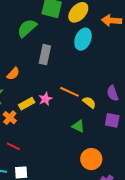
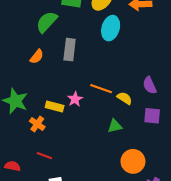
orange semicircle: (13, 74) -> (37, 57), moved
yellow rectangle: (27, 104) -> (55, 106), turned 49
green triangle: (78, 126) -> (115, 126), turned -32

